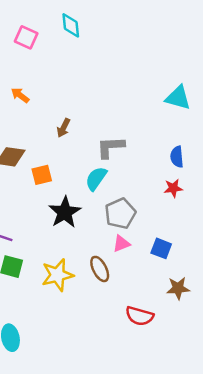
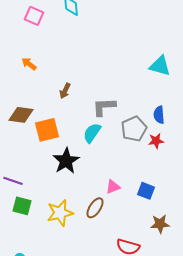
orange square: (42, 175) -> (47, 130), size x1.4
gray pentagon: (120, 213) -> (134, 129), moved
brown ellipse: (100, 269) -> (95, 208), turned 60

